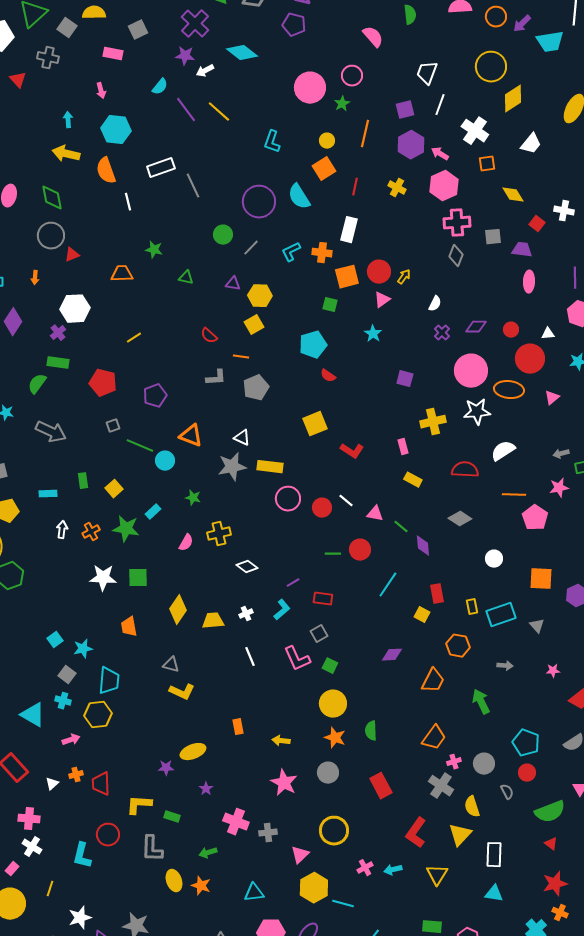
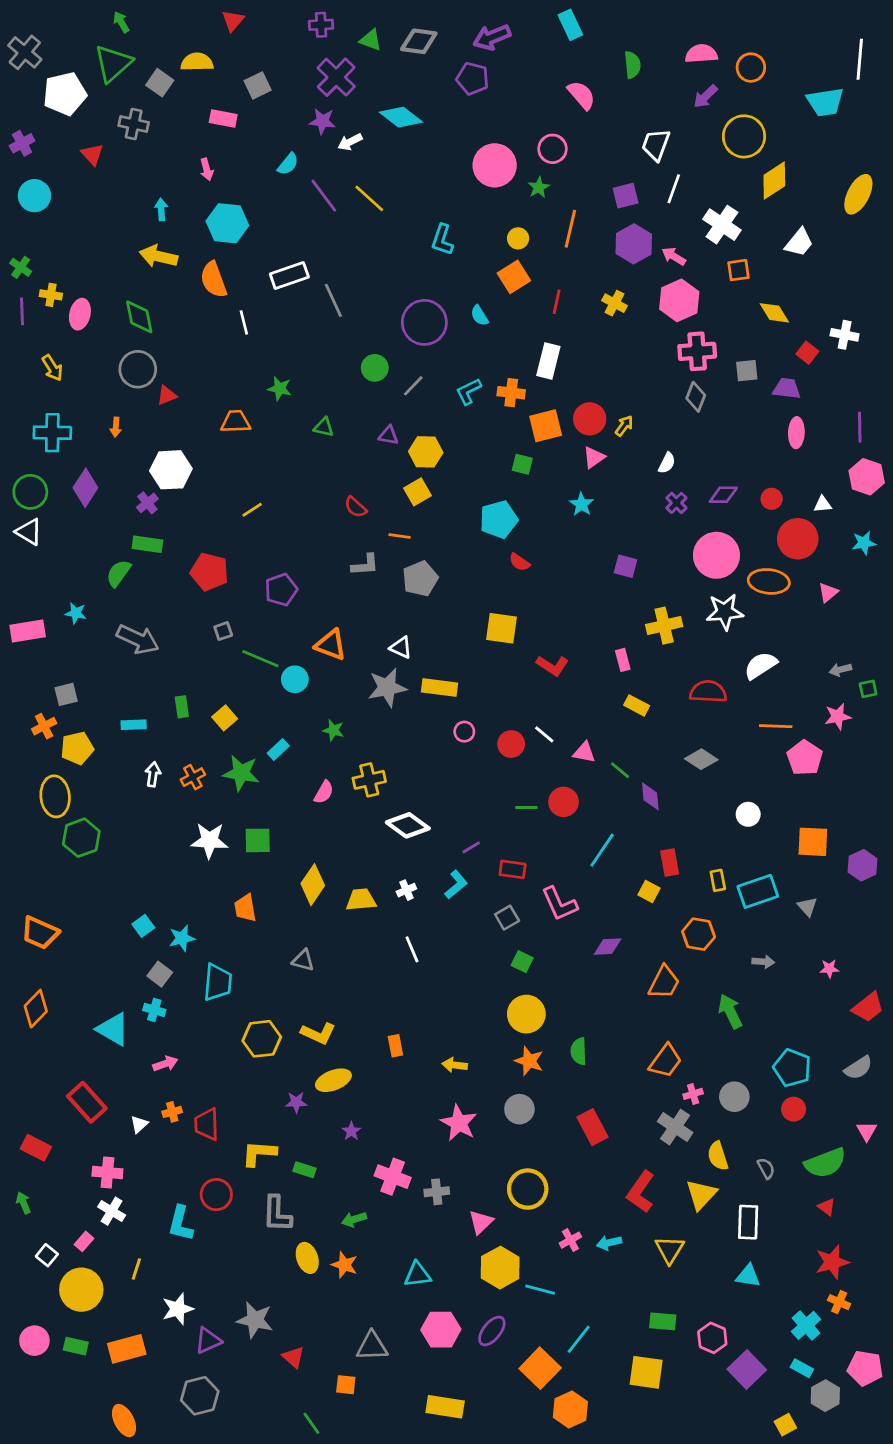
purple arrow: (522, 24) -> (705, 96), moved
cyan semicircle: (299, 197) -> (479, 316), size x0.6
yellow square: (315, 424) -> (502, 628), turned 30
pink circle: (288, 499) -> (464, 732), size x0.6
white diamond: (247, 567) -> (408, 825), size x1.4
pink L-shape: (297, 659) -> (559, 904), moved
yellow L-shape: (182, 692) -> (318, 1033), moved
yellow hexagon: (98, 715) -> (262, 1039), moved
gray semicircle: (507, 792) -> (766, 1168), moved

